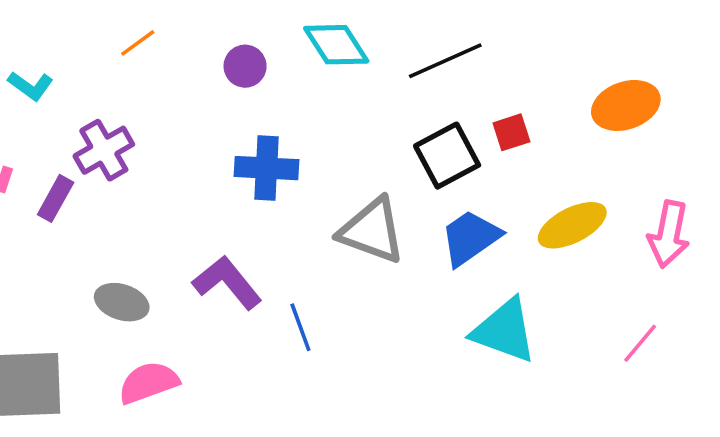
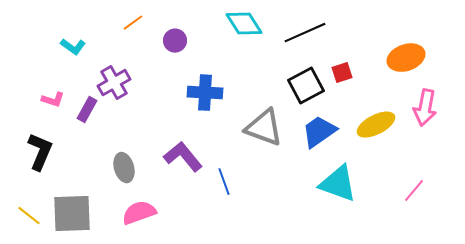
purple circle: (245, 66) -> (175, 41), moved
pink arrow: (669, 234) -> (425, 108), moved
gray ellipse: (122, 302) -> (124, 168), turned 56

